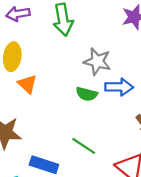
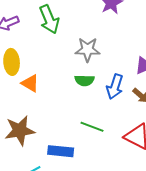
blue arrow: (119, 87) -> (115, 87), moved, turned 120

